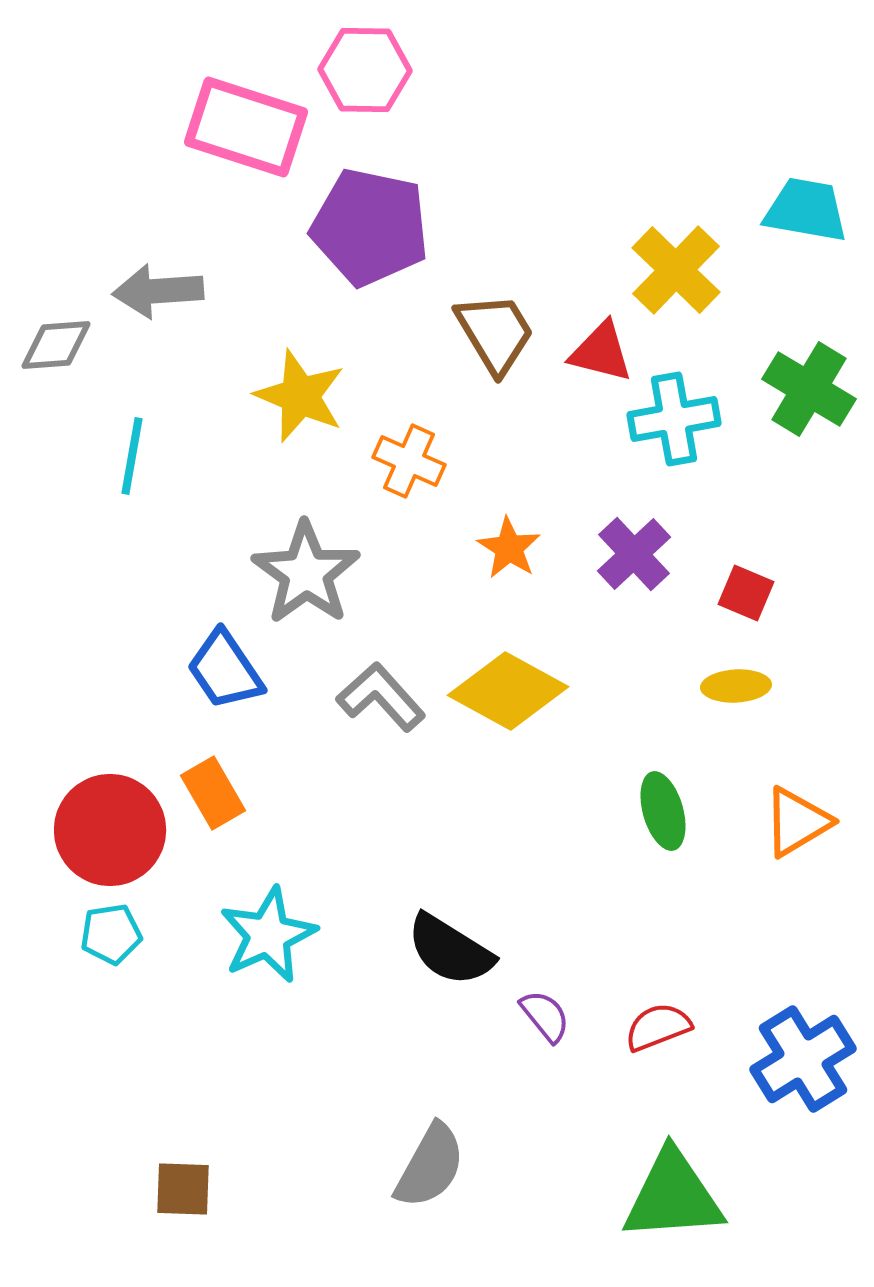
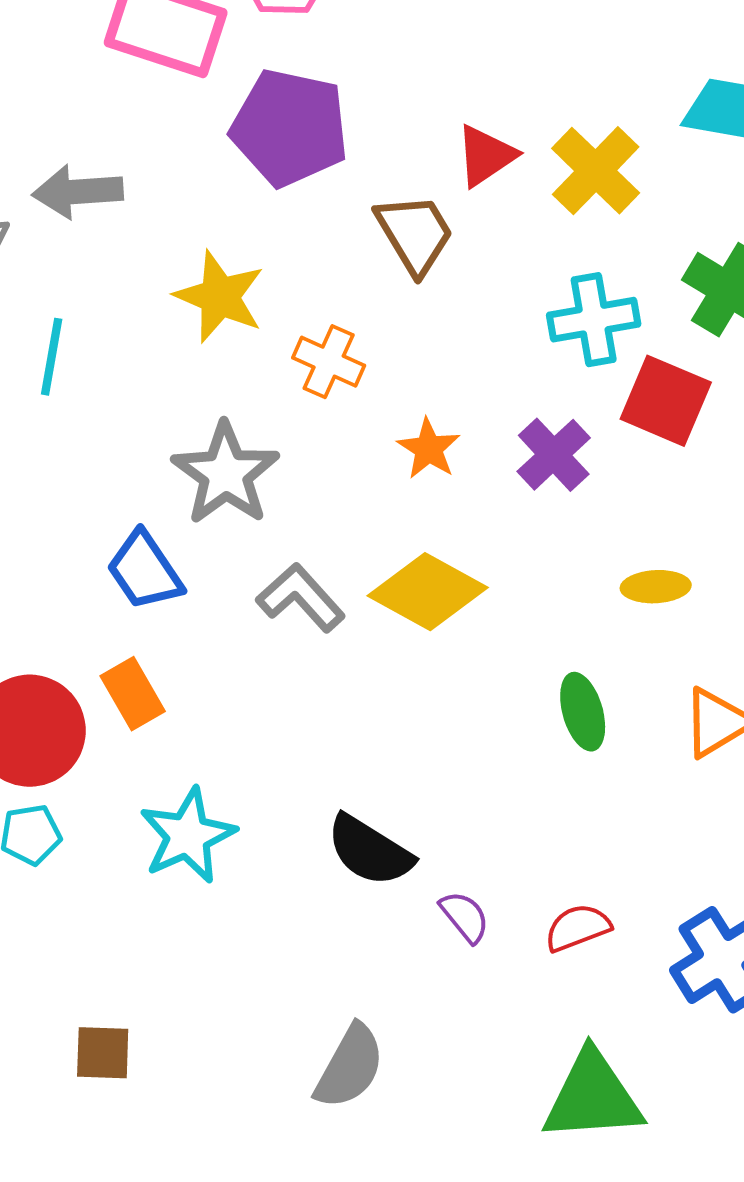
red triangle: (601, 352) -> (486, 156), moved, turned -48
red square: (746, 593) -> (666, 401), moved, size x1.6
brown square: (183, 1189) -> (103, 1053), moved

